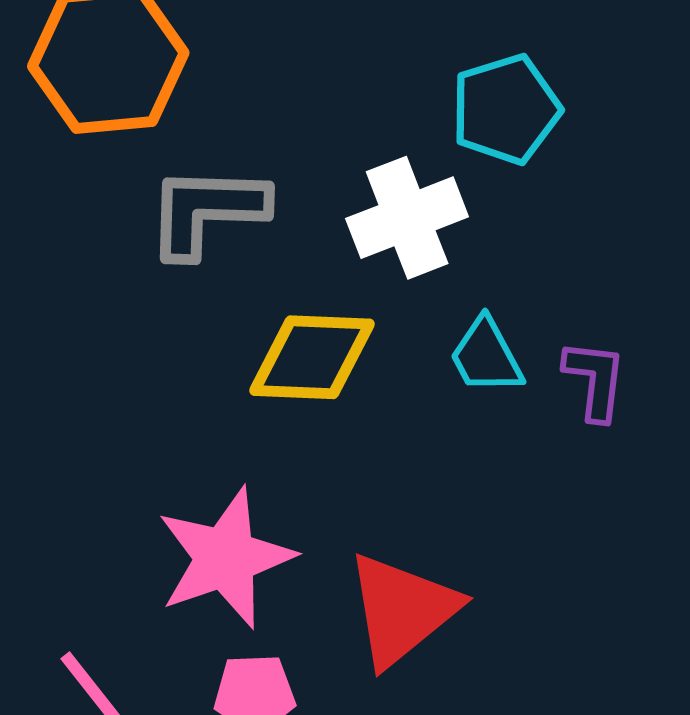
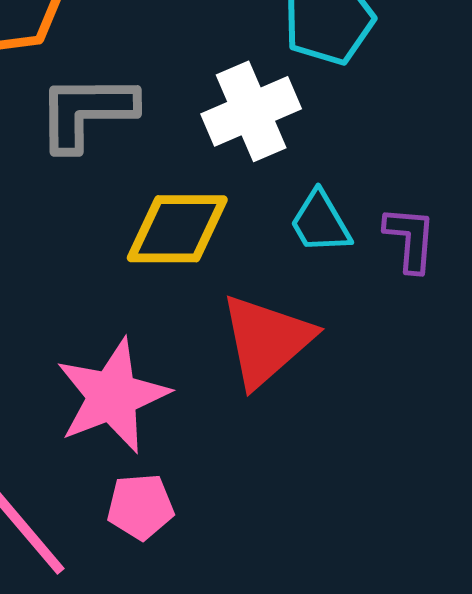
red triangle: (402, 610) -> (266, 340), moved

